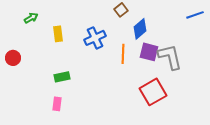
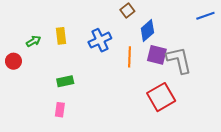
green arrow: (31, 18) -> (34, 41), moved

